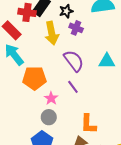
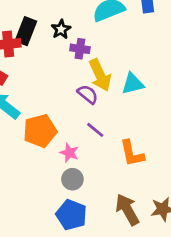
yellow arrow: (52, 33) -> (100, 75), moved
purple semicircle: (74, 61) -> (88, 94), size x0.7
orange L-shape: (88, 124) -> (132, 153), moved

